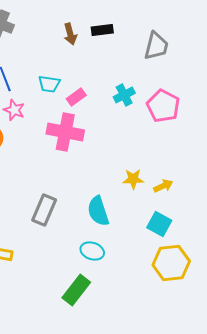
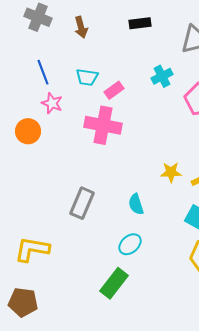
brown arrow: (70, 34) -> (81, 27), moved
cyan cross: (124, 95) -> (162, 76), moved
cyan semicircle: (98, 211) -> (136, 204), size x0.7
cyan ellipse: (92, 251) -> (130, 244), turned -60

